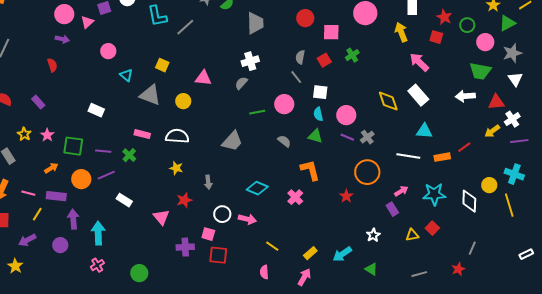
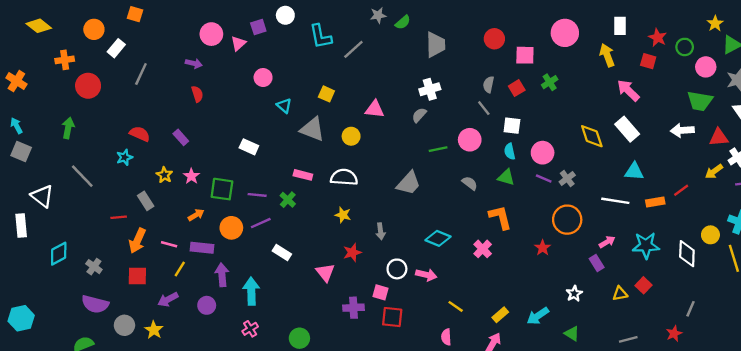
purple arrow: (62, 39) -> (194, 63), moved

